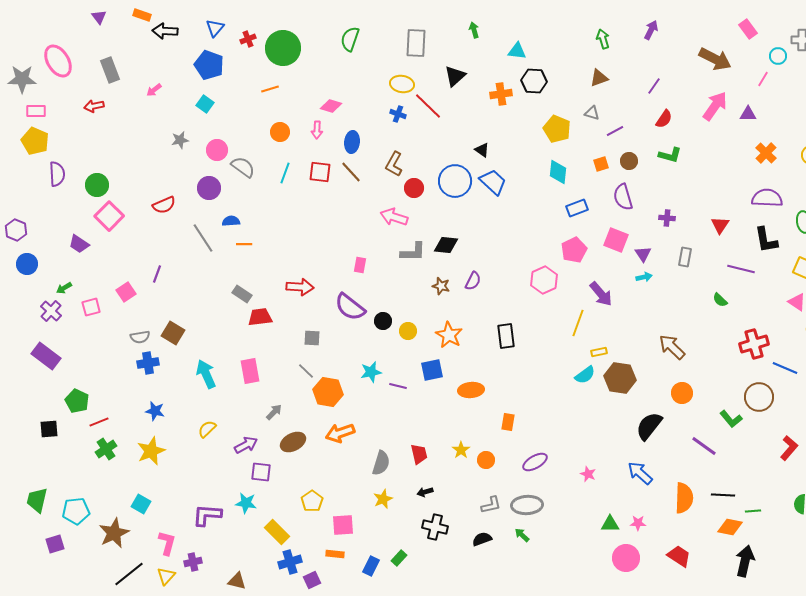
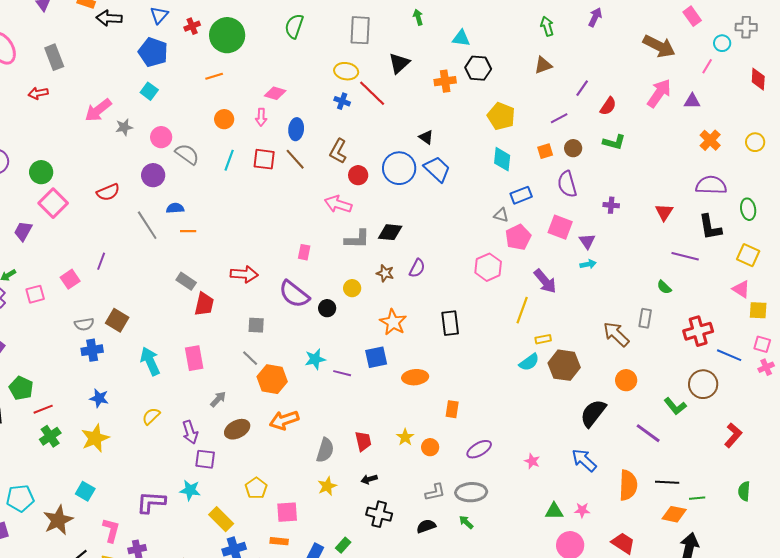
purple line: (654, 86) -> (582, 88), moved
pink arrow: (154, 90) -> (98, 110), moved, size x1.8
gray triangle: (592, 113) -> (501, 215), moved
purple trapezoid: (79, 244) -> (23, 231), turned 85
gray rectangle: (685, 257) -> (645, 318), moved
red trapezoid: (260, 317) -> (204, 304), turned 110
yellow circle: (408, 331) -> (352, 288), moved
purple arrow: (246, 445) -> (190, 432), turned 100

